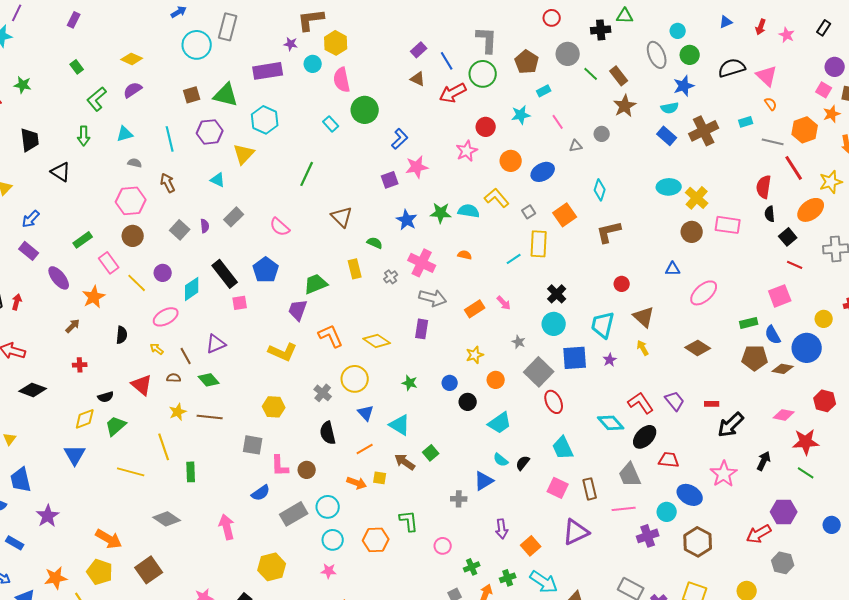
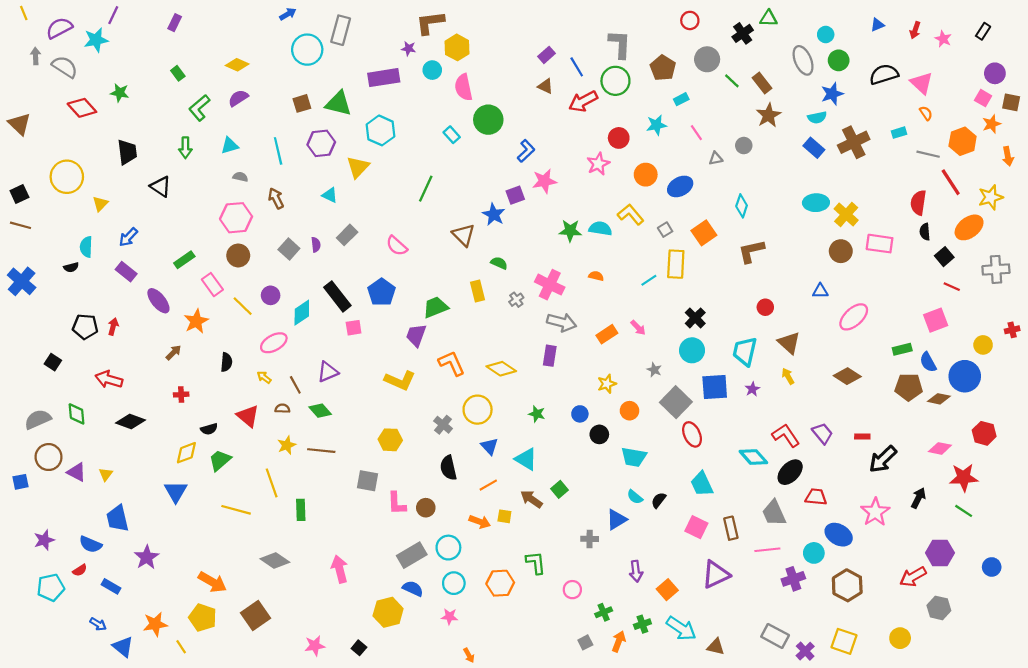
black cross: (601, 30) -> (743, 33), turned -30
blue star: (407, 220) -> (494, 215), moved
cyan trapezoid: (500, 423) -> (634, 457), turned 45
blue semicircle: (261, 493) -> (413, 589), moved, turned -120

